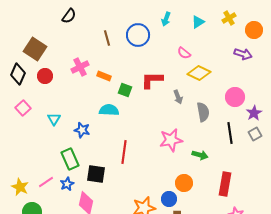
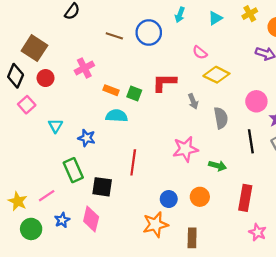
brown line: (107, 38) -> (114, 36), turned -56
orange rectangle: (104, 76) -> (111, 90), moved
pink square: (23, 108) -> (27, 105), moved
blue star: (67, 184) -> (62, 220), moved
blue circle: (169, 199) -> (169, 199), moved

